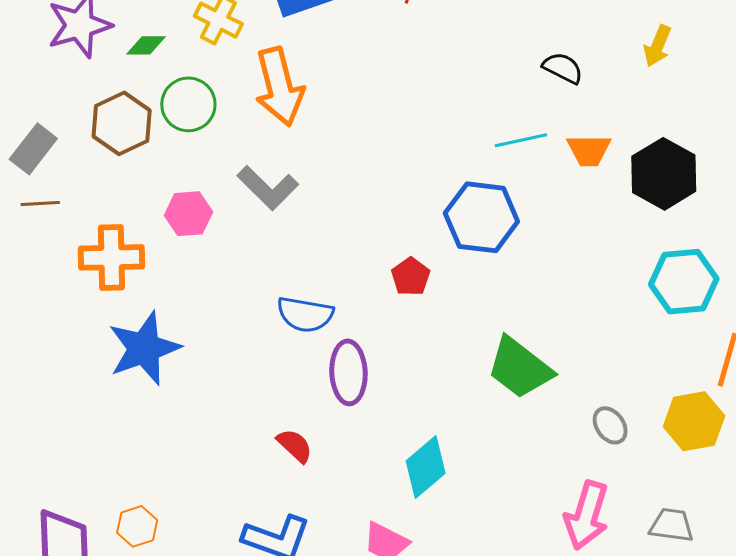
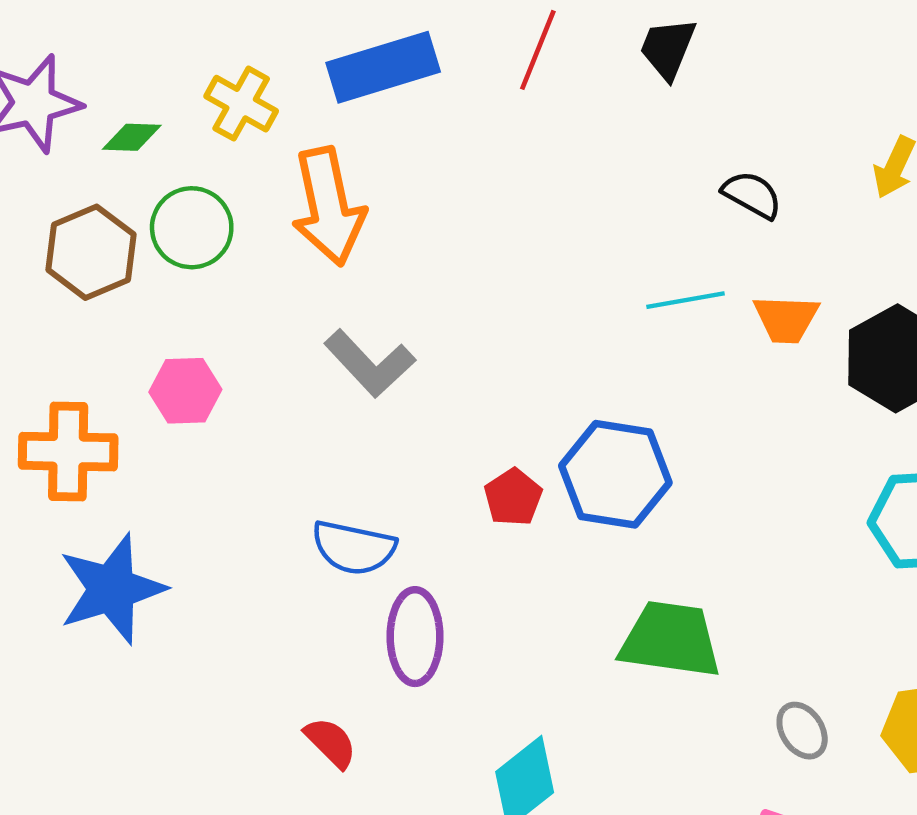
gray L-shape: (268, 188) -> (370, 363), moved
blue hexagon: (481, 217) -> (615, 474), moved
green trapezoid: (520, 368) -> (670, 640), turned 148

